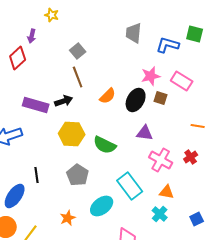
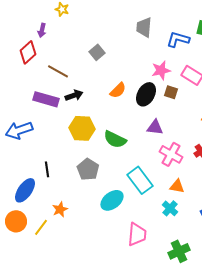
gray square: (78, 51) -> (97, 52), moved
brown line: (78, 77) -> (58, 71), moved, turned -40
orange star: (68, 218) -> (60, 209), moved

